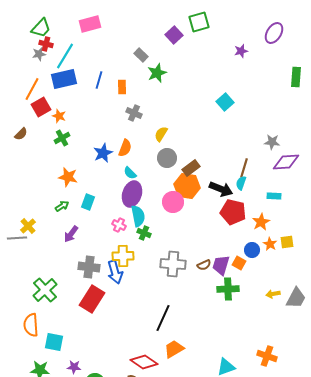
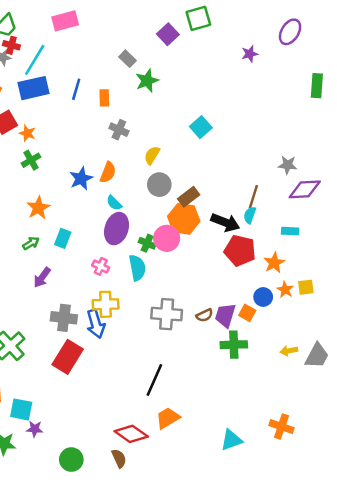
cyan square: (225, 102) -> (201, 127), moved
orange star: (68, 177) -> (38, 208), turned 30
cyan semicircle: (138, 216) -> (137, 268), moved
green cross: (144, 233) -> (147, 243), moved
purple star: (74, 367) -> (35, 429), moved

